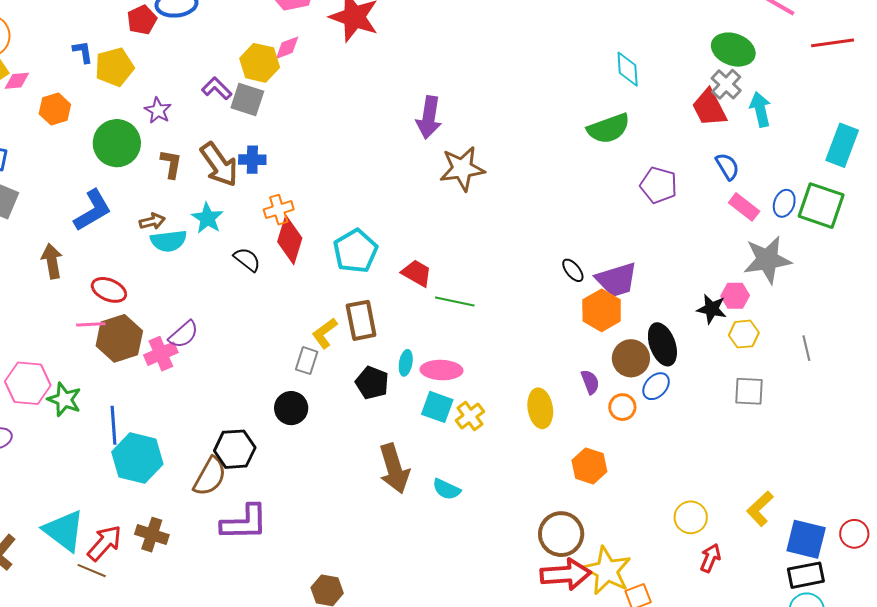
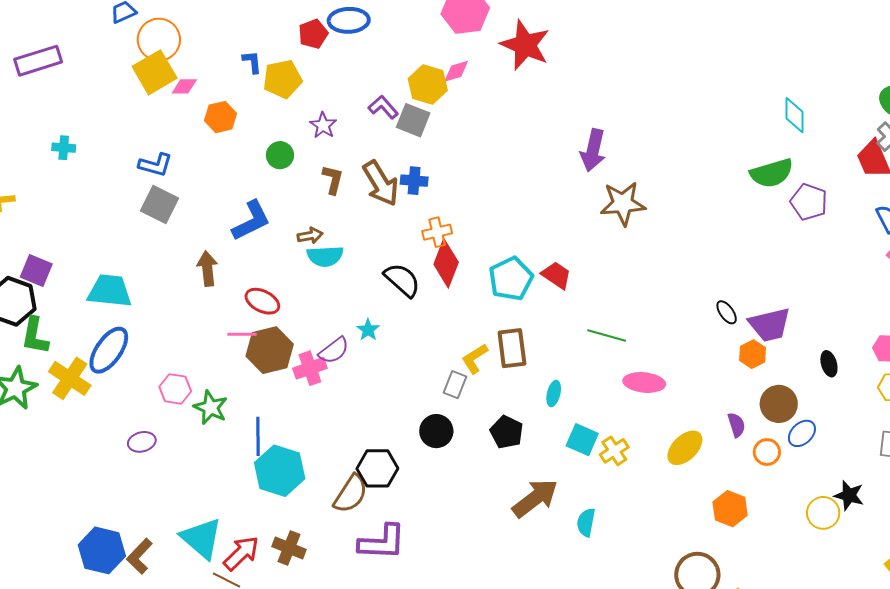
green circle: (117, 143) -> (280, 155), size x0.6
purple pentagon: (659, 185) -> (809, 202), moved
cyan star: (207, 218) -> (368, 330), moved, size x0.7
black semicircle: (247, 260) -> (402, 280), size x1.4
red trapezoid: (417, 273) -> (556, 275), moved
black star: (712, 309) -> (849, 495), moved
orange hexagon: (602, 310) -> (753, 354), size x0.7
black ellipse: (662, 344) -> (829, 364), moved, size x0.6
pink ellipse: (441, 370) -> (644, 382), moved
pink hexagon: (28, 383) -> (175, 389), size x0.7
black pentagon: (372, 383) -> (507, 432), moved
yellow ellipse: (540, 408) -> (685, 448), turned 51
brown arrow: (394, 469) -> (535, 498), turned -114
cyan semicircle: (447, 489) -> (586, 522), turned 72
yellow circle: (691, 517) -> (823, 513), moved

